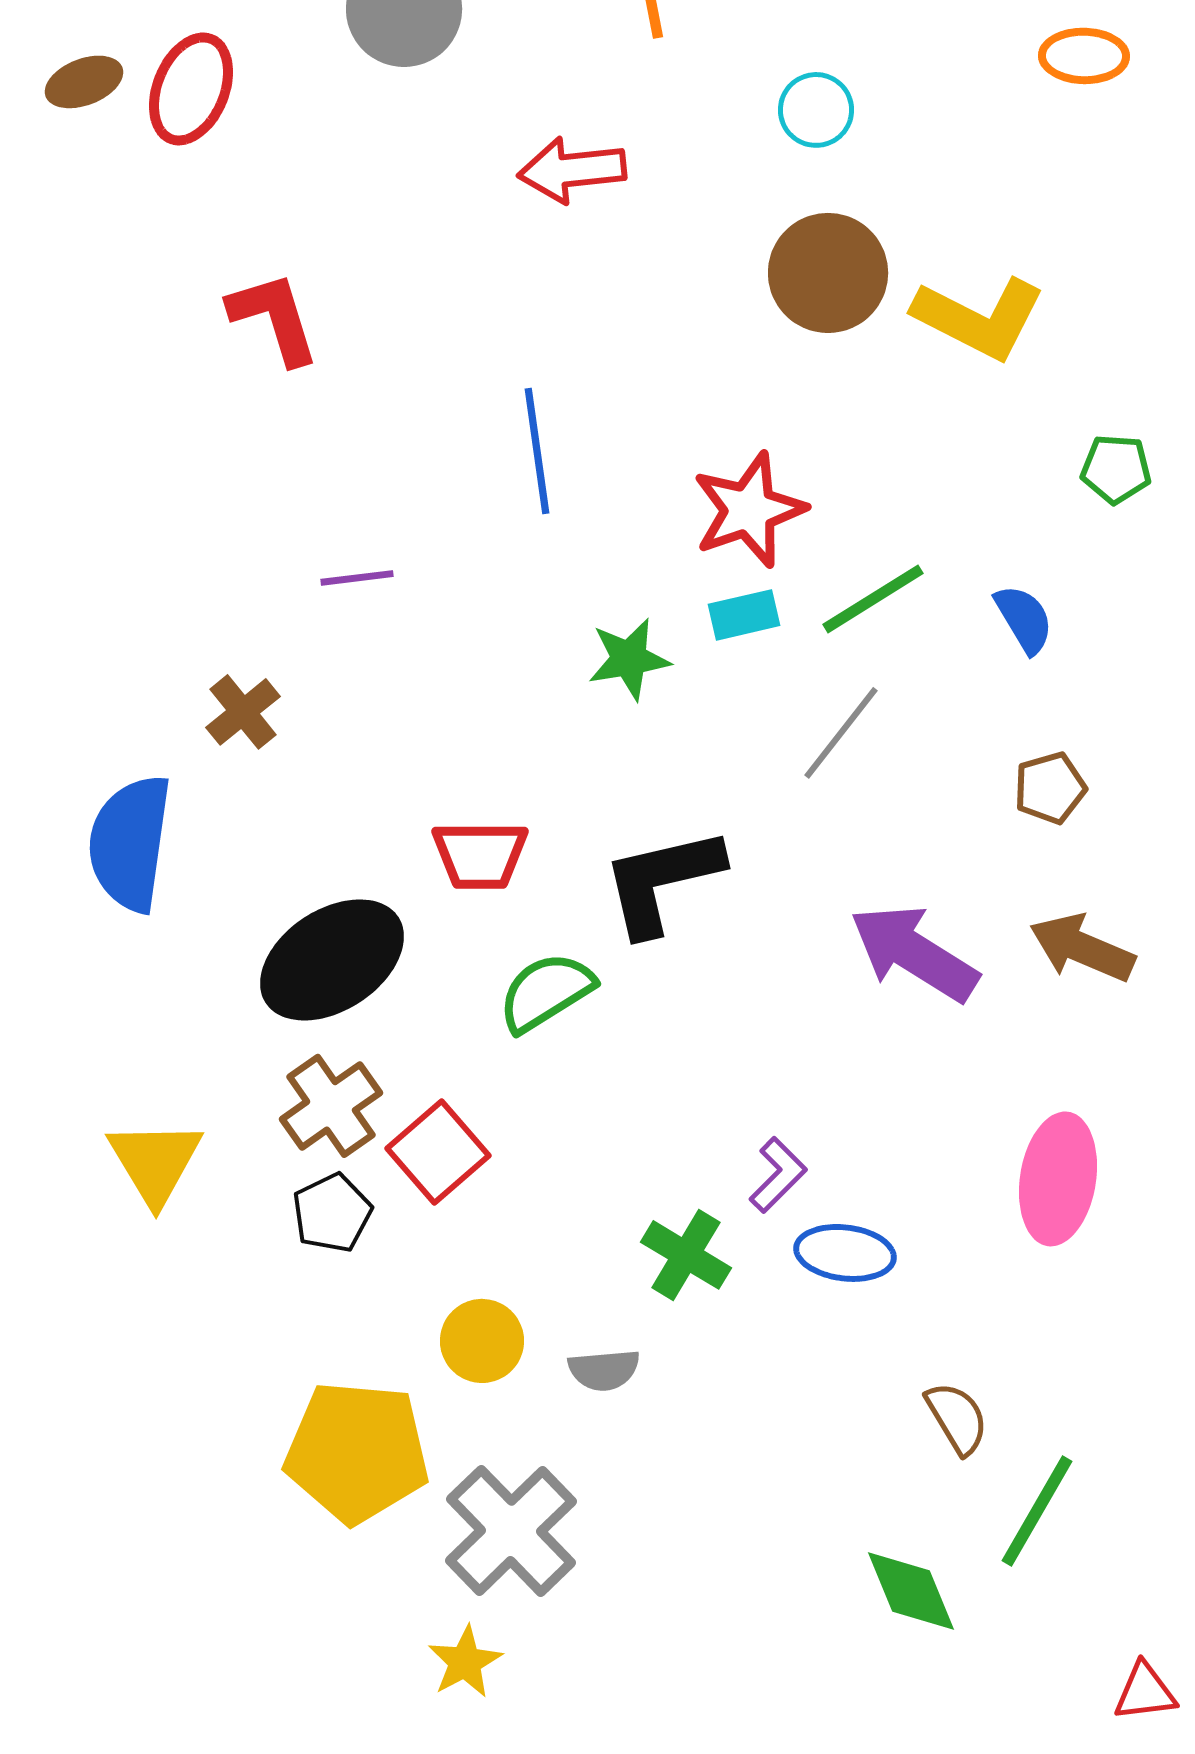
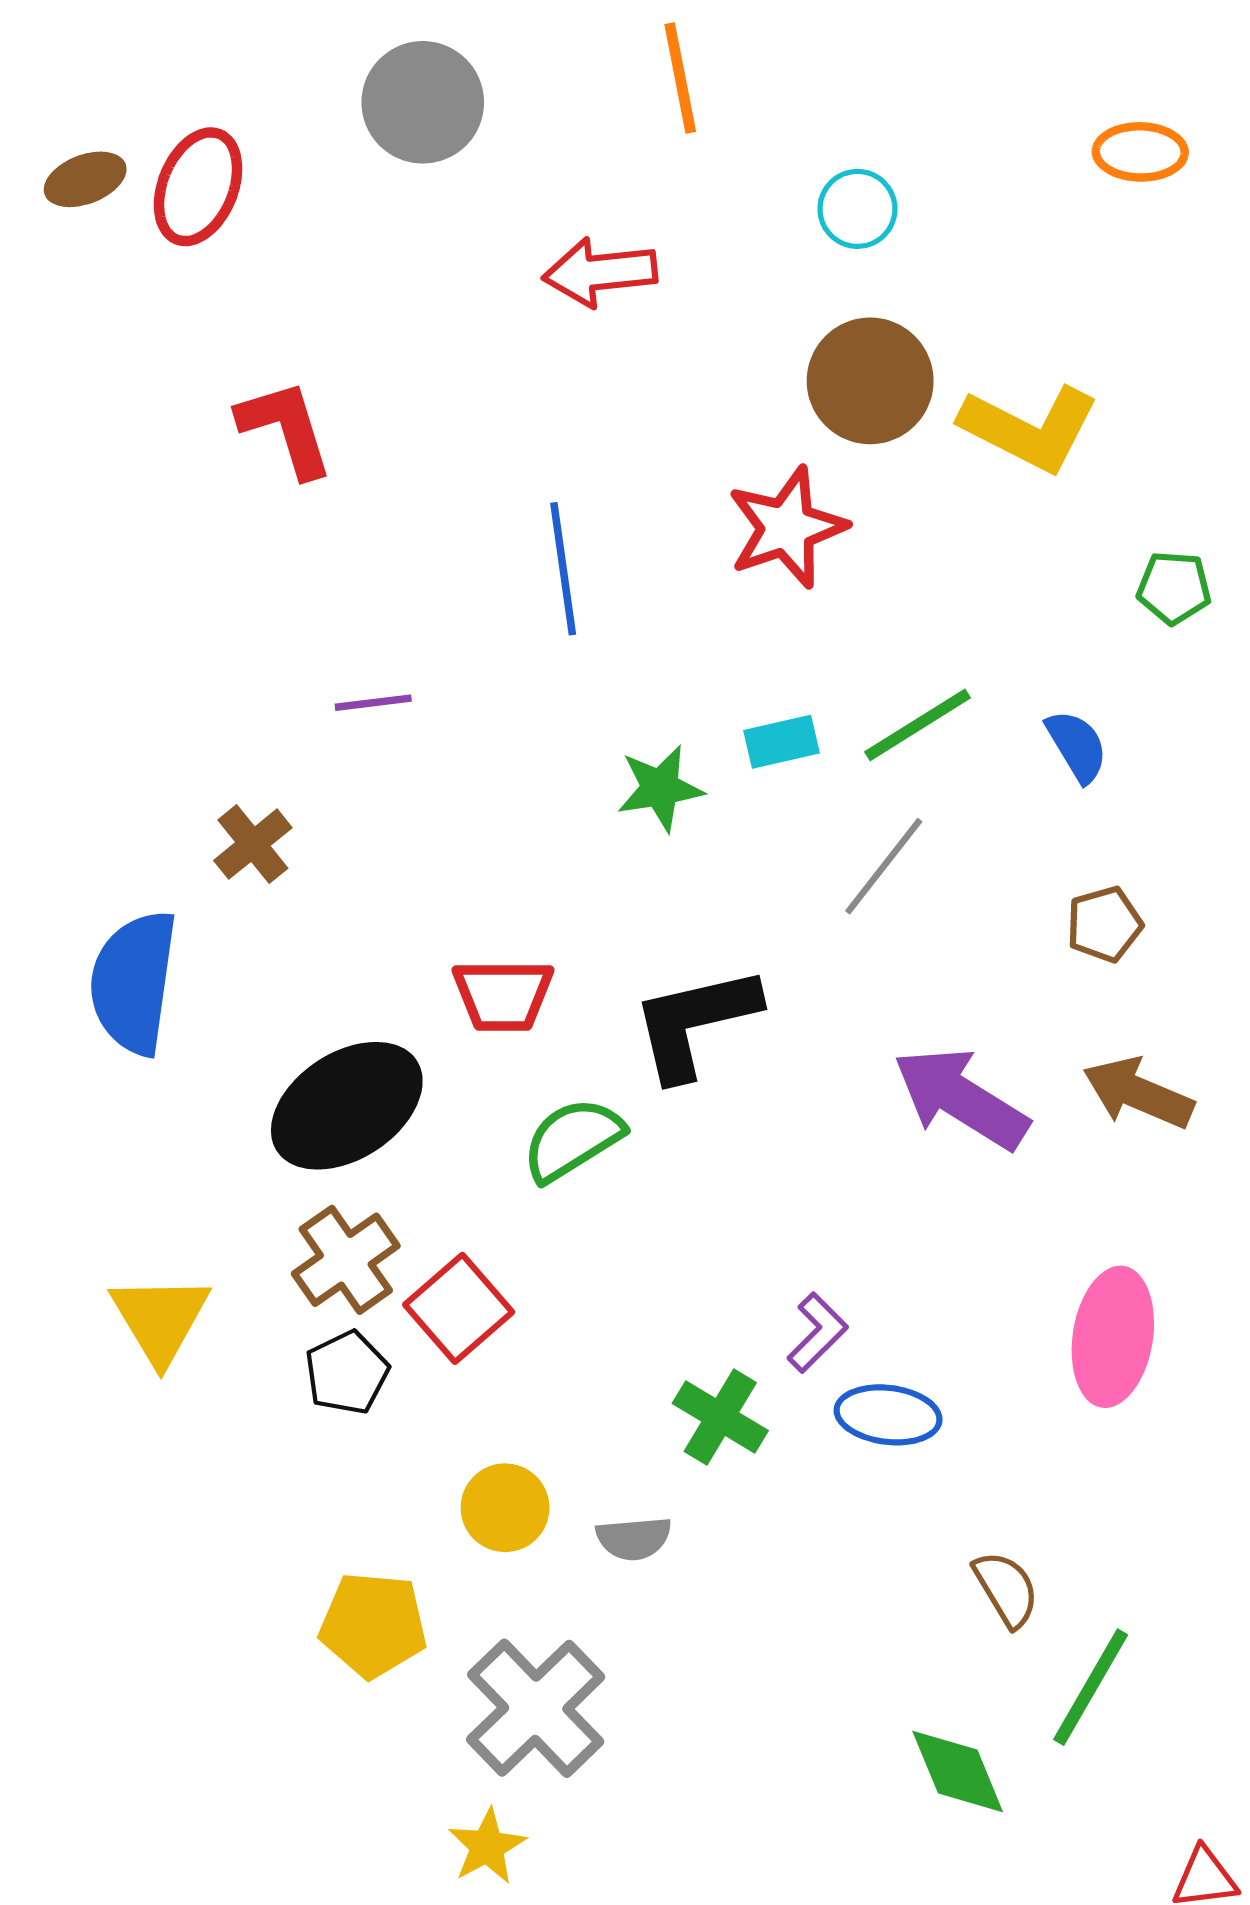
red star: (749, 510) -> (787, 528), moved
yellow pentagon: (357, 1452) -> (373, 1625), size x0.7

